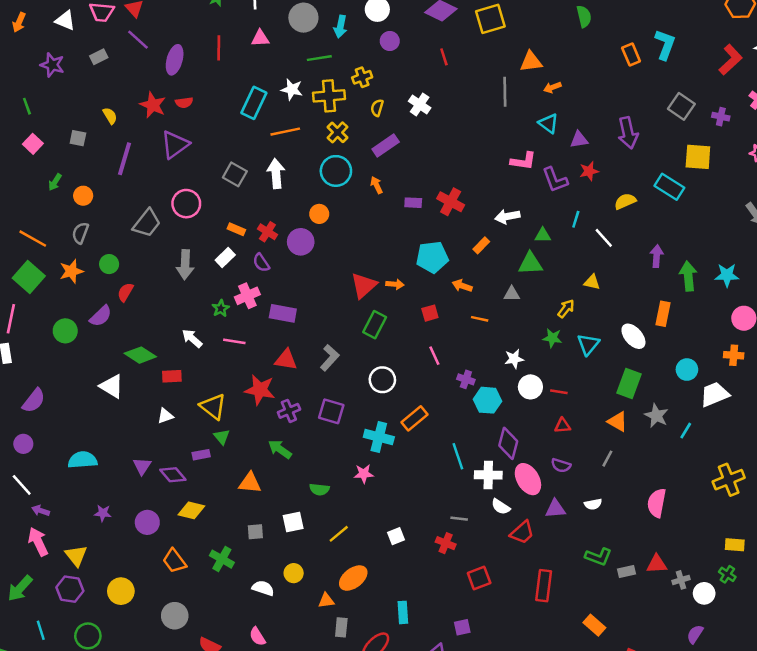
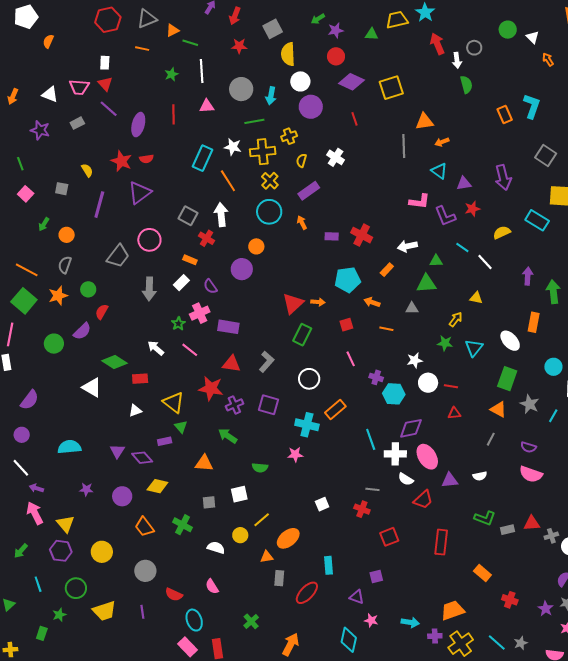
purple circle: (390, 41) -> (311, 107), size x1.5
orange line: (285, 132) -> (228, 181), turned 70
cyan line: (576, 219) -> (462, 247), turned -72
red cross: (267, 232) -> (207, 238), moved
pink line: (234, 341) -> (190, 350), turned 30
purple diamond: (508, 443) -> (411, 428), turned 65
purple semicircle: (561, 465) -> (529, 447), moved
pink semicircle: (657, 503) -> (531, 474), turned -80
yellow line: (339, 534) -> (262, 520), moved
green arrow: (20, 588) -> (21, 551), size x0.7

